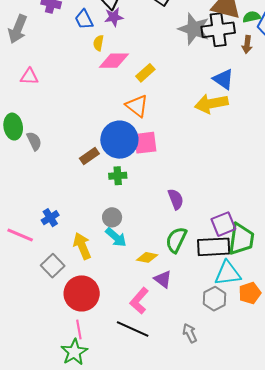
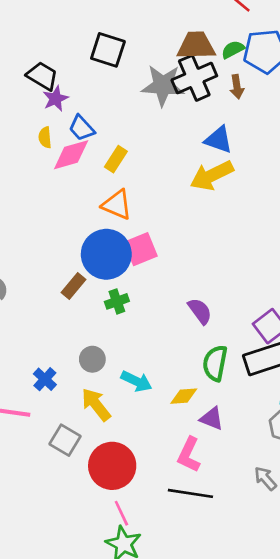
blue trapezoid: (84, 19) -> (82, 128), moved
gray circle: (112, 217) -> (92, 359), moved

